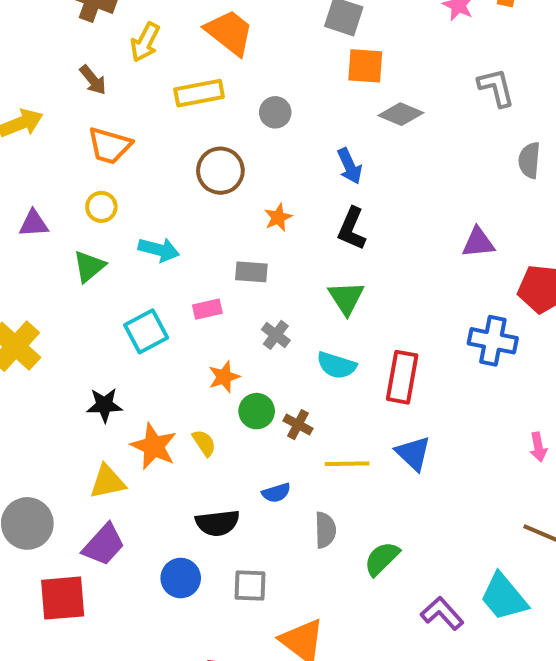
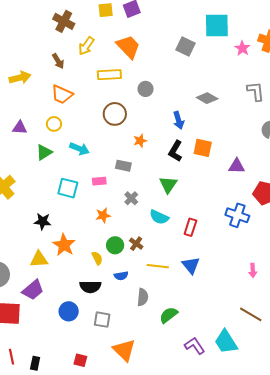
orange square: (365, 66) -> (203, 148), moved
cyan square: (146, 331) -> (68, 188), turned 35
red rectangle: (402, 377) -> (190, 227), size x0.7
green circle: (257, 411) -> (115, 245), moved
yellow semicircle: (204, 443) -> (97, 258), moved

